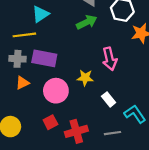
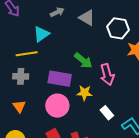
green arrow: (87, 22) -> (83, 61), moved, turned 66
purple rectangle: (44, 58) -> (60, 79), moved
orange triangle: (22, 83) -> (19, 106), moved, turned -40

